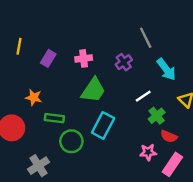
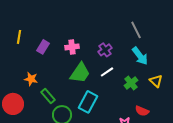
gray line: (146, 38) -> (136, 30), moved
white line: (143, 96) -> (107, 72), moved
green cross: (157, 116) -> (131, 83), moved
green rectangle: (54, 118) -> (48, 96), turned 42

